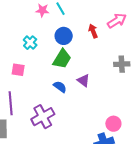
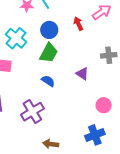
cyan cross: (30, 43) -> (16, 38), size x1.5
purple triangle: (83, 80) -> (82, 74), moved
pink circle: (113, 124) -> (104, 105), moved

